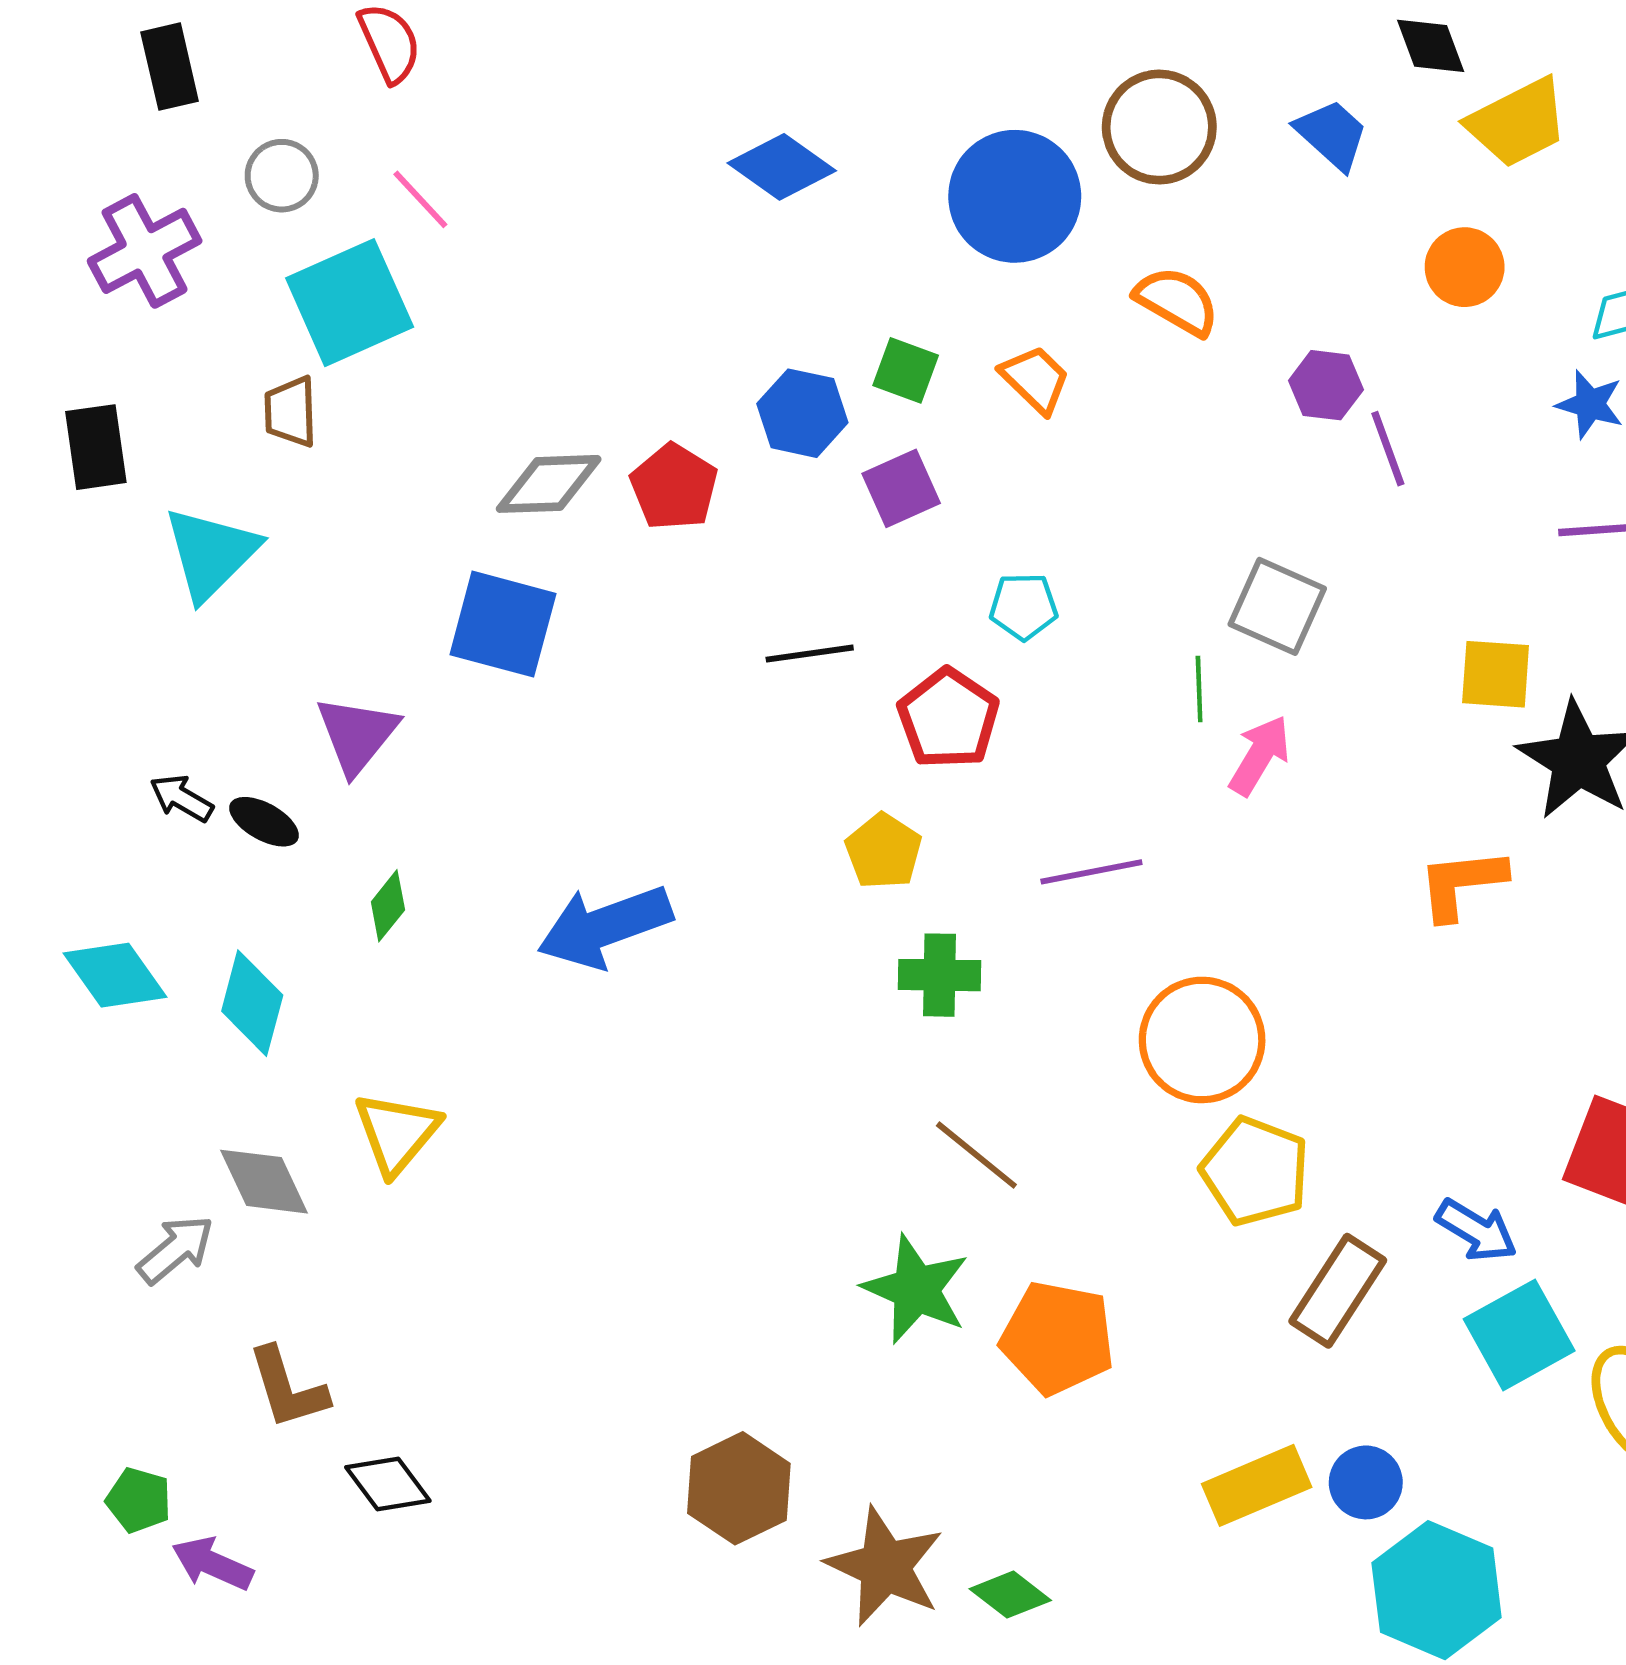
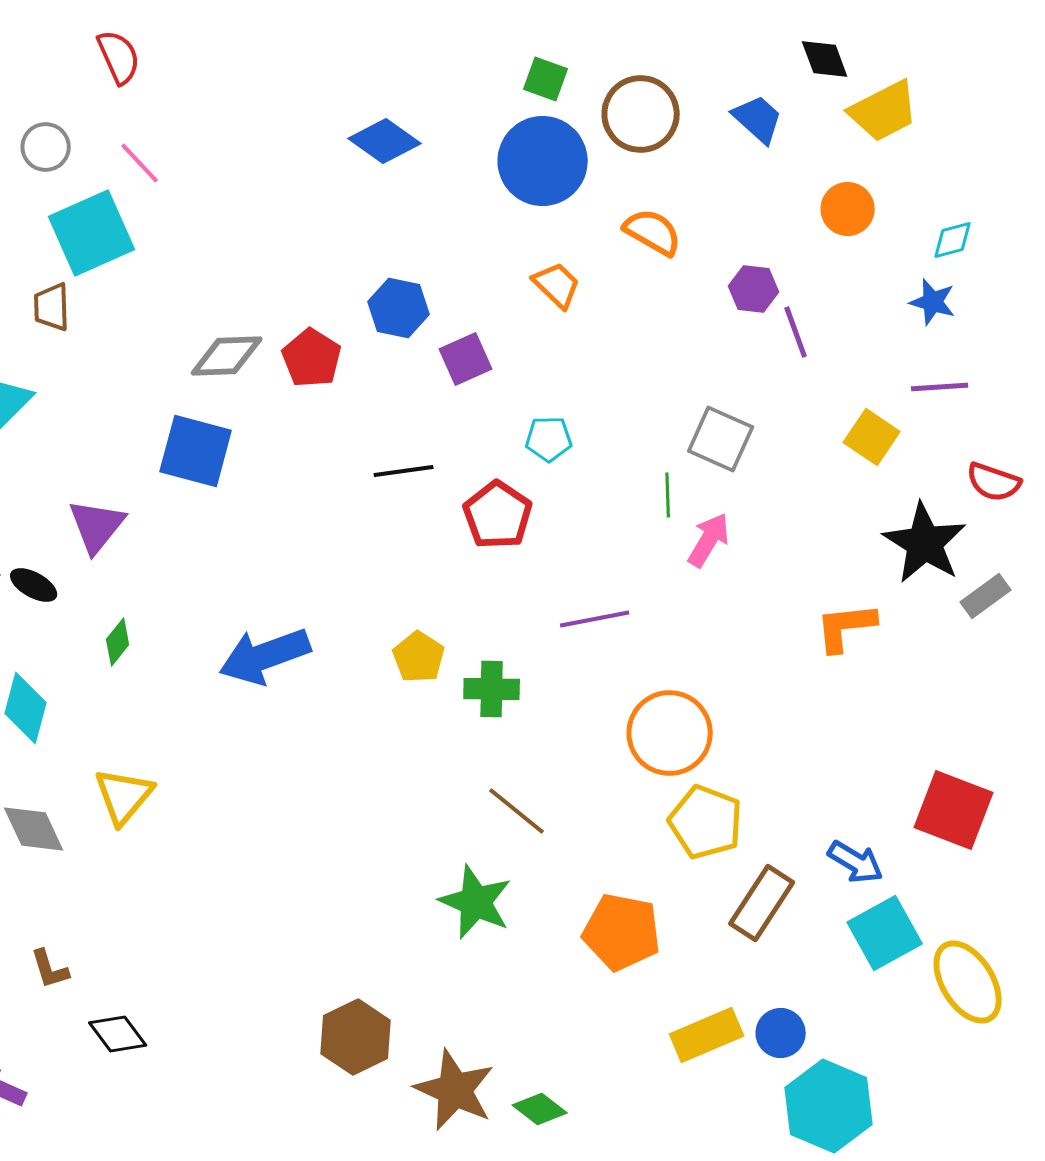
green square: (906, 370) -> (546, 79), moved
yellow square: (1496, 674) -> (872, 437), moved, turned 30
yellow pentagon: (883, 851) -> (419, 657), moved
orange pentagon: (1058, 1338) -> (622, 932), moved
brown L-shape: (288, 1388) -> (50, 969), size x0.7

